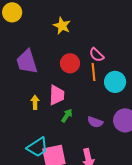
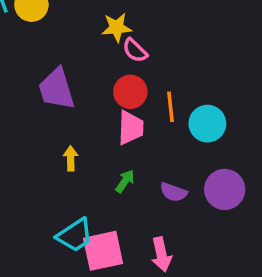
yellow star: (62, 26) -> (117, 27), turned -30
pink semicircle: (97, 55) -> (135, 50), moved
pink trapezoid: (57, 95) -> (131, 128), moved

